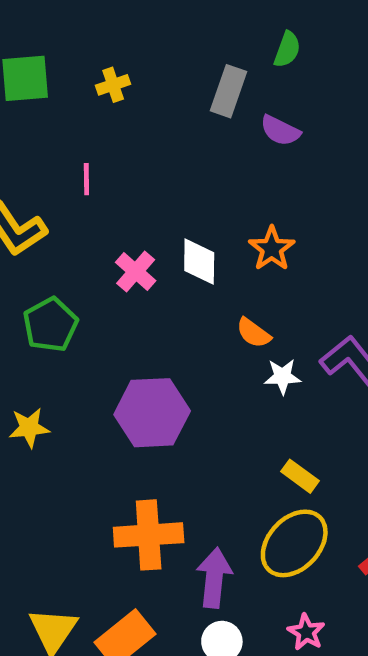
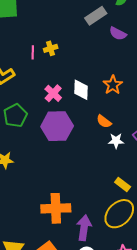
yellow cross: (113, 85) -> (51, 48), moved
gray rectangle: (229, 91) -> (96, 16), turned 35
purple hexagon: (152, 413) -> (57, 126), moved

